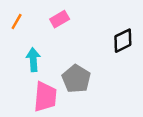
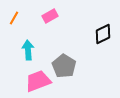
pink trapezoid: (45, 97) -> (38, 81), turned -116

